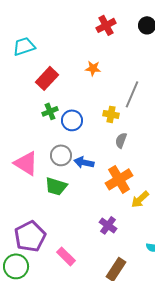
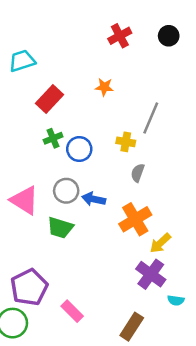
purple cross: (108, 225) -> (151, 274), moved, size x1.4

